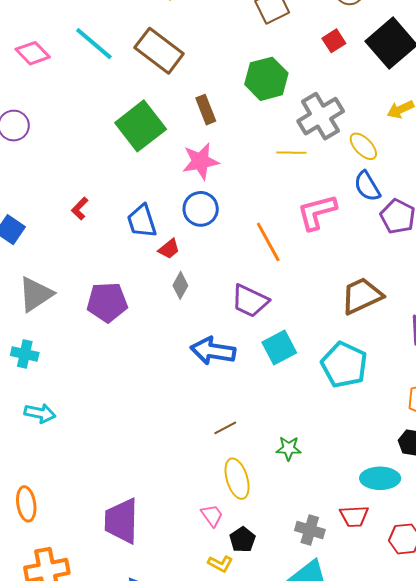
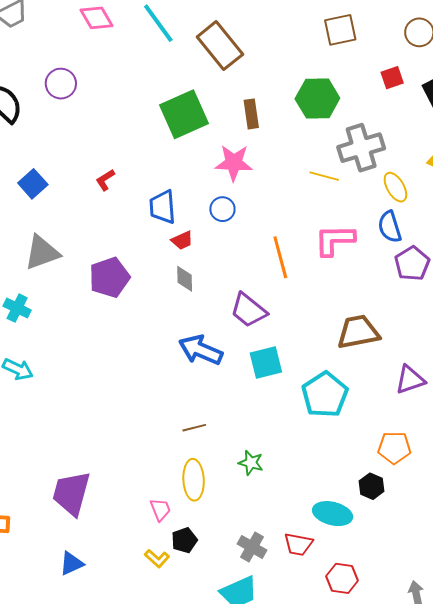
blue circle: (201, 209) -> (222, 209), size x0.7
gray diamond: (180, 285) -> (185, 279), turned -44
purple pentagon: (107, 302) -> (109, 277), turned -30

